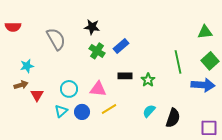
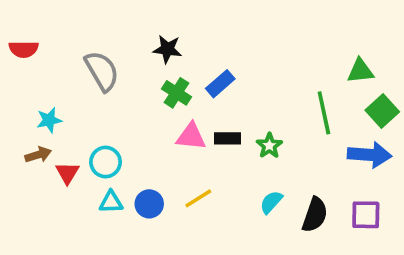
green triangle: (205, 32) -> (360, 71), moved
cyan circle: (69, 89) -> (106, 162), moved
pink triangle: (98, 89) -> (191, 137), moved
cyan triangle: (61, 111) -> (111, 202), turned 40
purple square: (209, 128) -> (366, 215), moved

